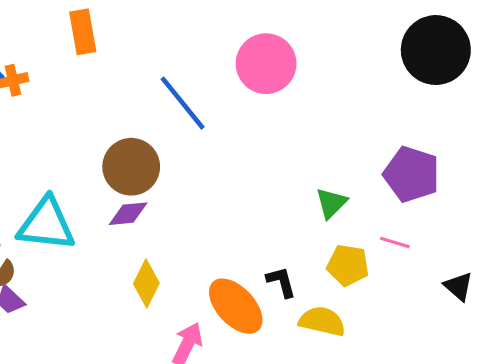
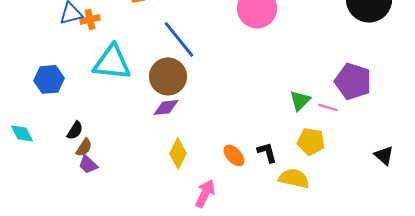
blue line: (183, 103) -> (179, 39), moved
cyan triangle: (46, 224) -> (112, 62), moved
pink line: (395, 242) -> (328, 107), moved
orange ellipse: (236, 306) -> (234, 155), moved, size x0.6

